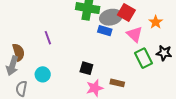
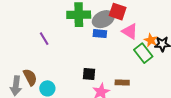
orange star: (156, 22) -> (151, 40), moved
purple line: (48, 38) -> (44, 39), moved
brown semicircle: (19, 52) -> (30, 77), moved

